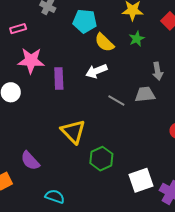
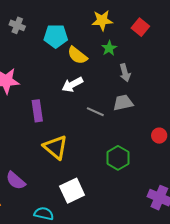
gray arrow: (158, 71) -> (125, 73), moved
purple rectangle: (59, 79) -> (37, 111), moved
green hexagon: (101, 159) -> (118, 158), moved
white square: (141, 180) -> (72, 191), moved

